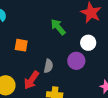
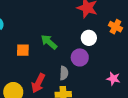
green arrow: (58, 27) -> (49, 42), moved
gray semicircle: (48, 66) -> (64, 73), moved

